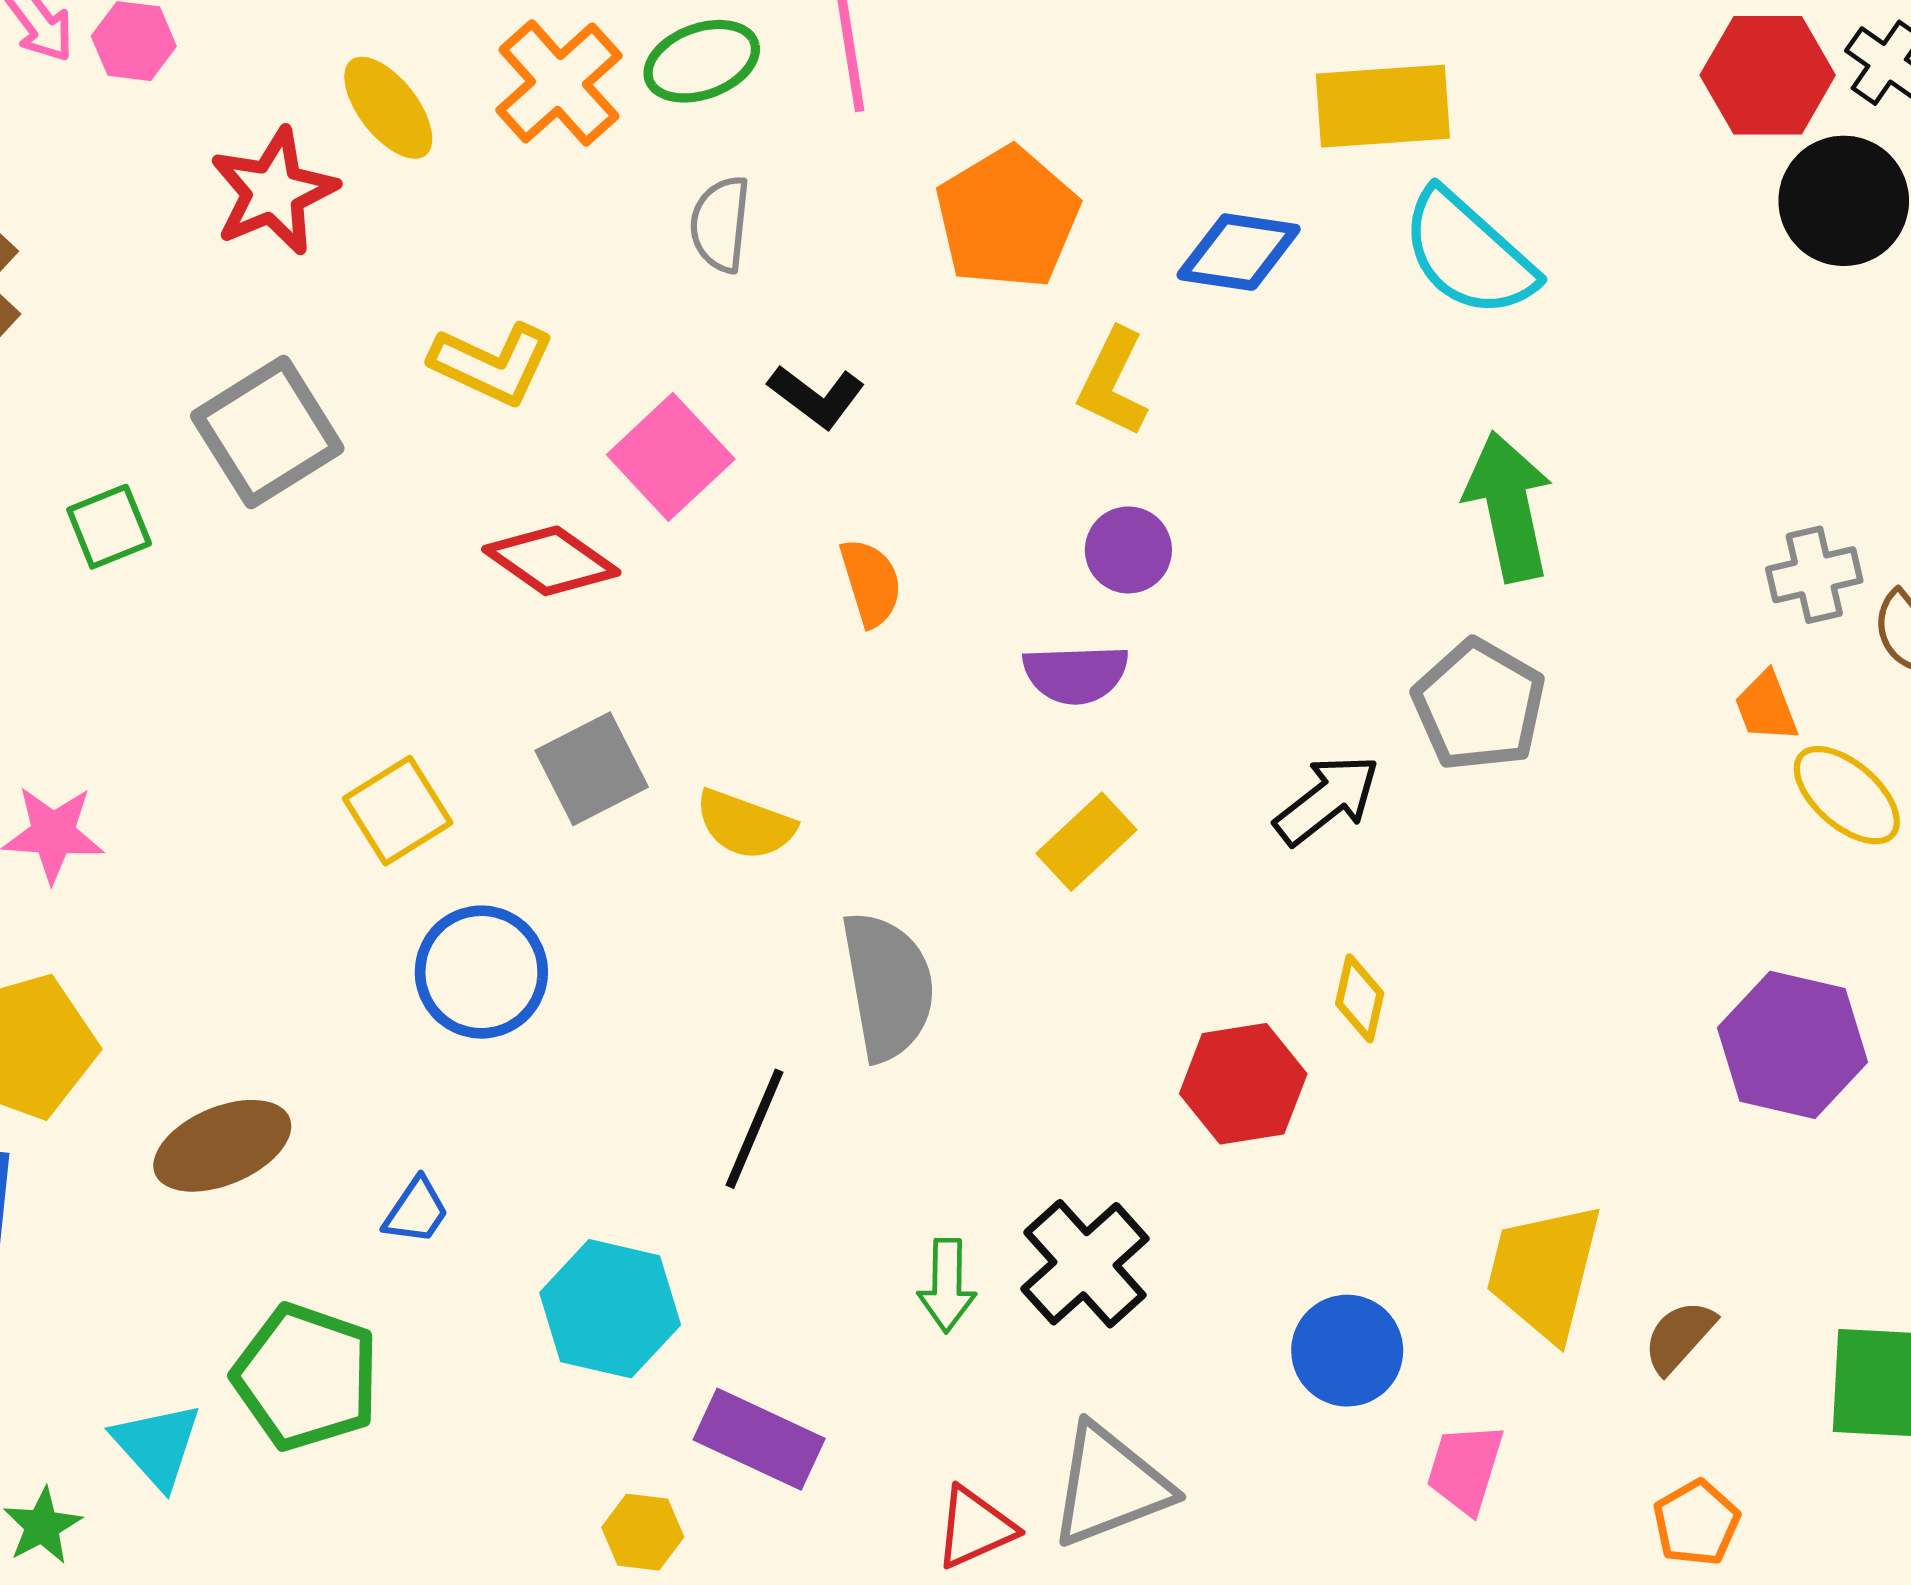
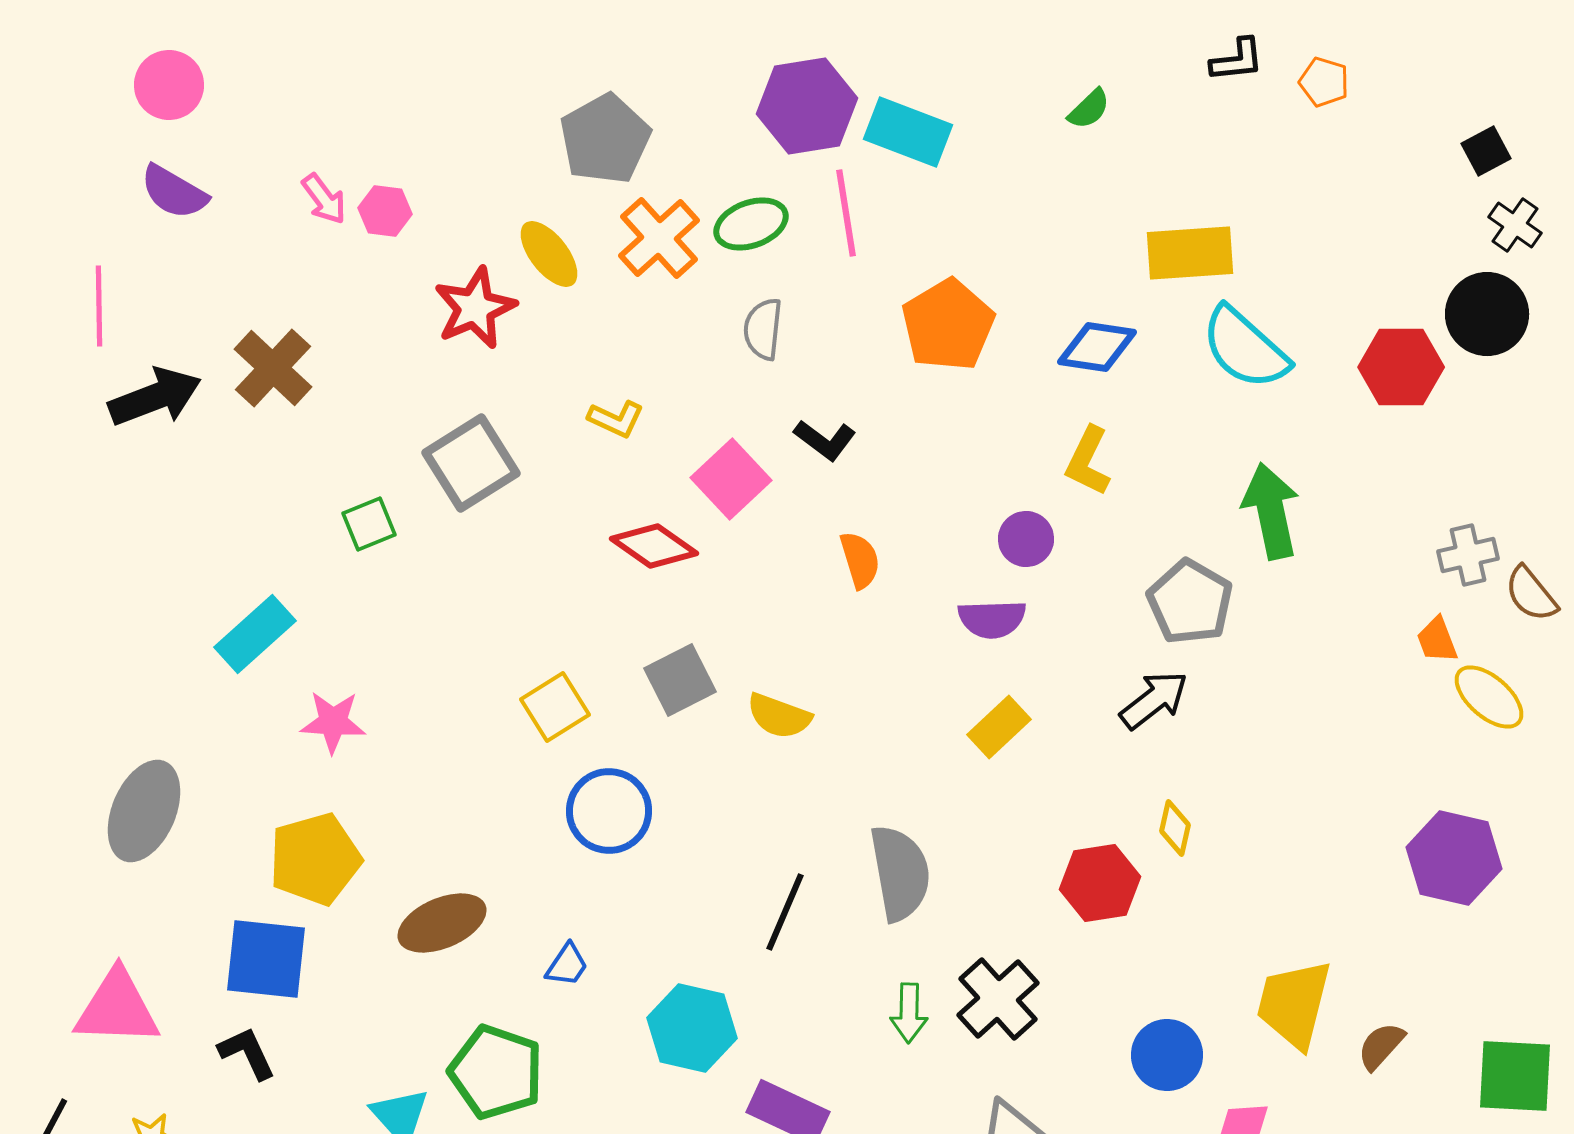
red hexagon: (1768, 75) -> (1401, 367), moved
yellow L-shape: (492, 364) -> (616, 419), size x0.7
yellow L-shape: (1113, 382) -> (1088, 461), moved
gray pentagon: (1479, 705) -> (1190, 602), moved
gray semicircle: (888, 986) -> (900, 873), moved

